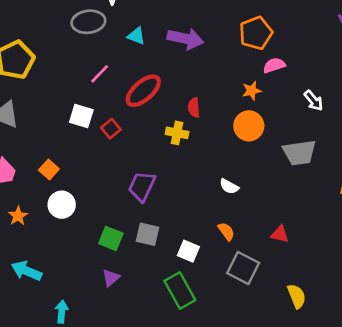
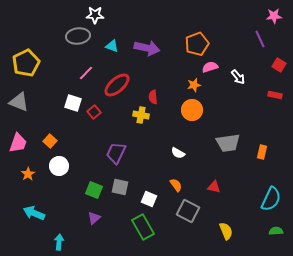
white arrow: (314, 101) -> (238, 77), moved
gray trapezoid: (299, 153) -> (228, 143), moved

